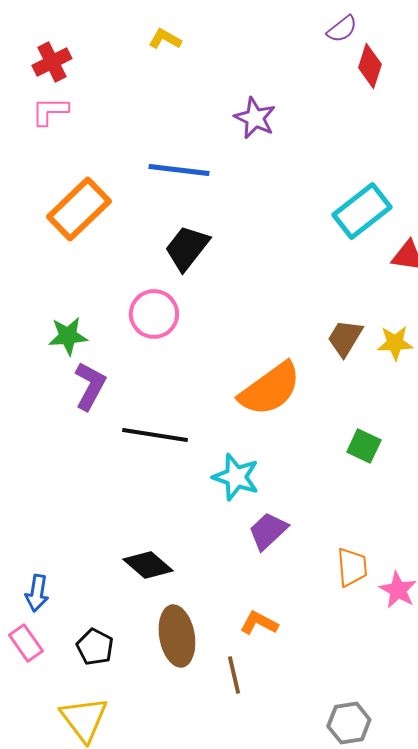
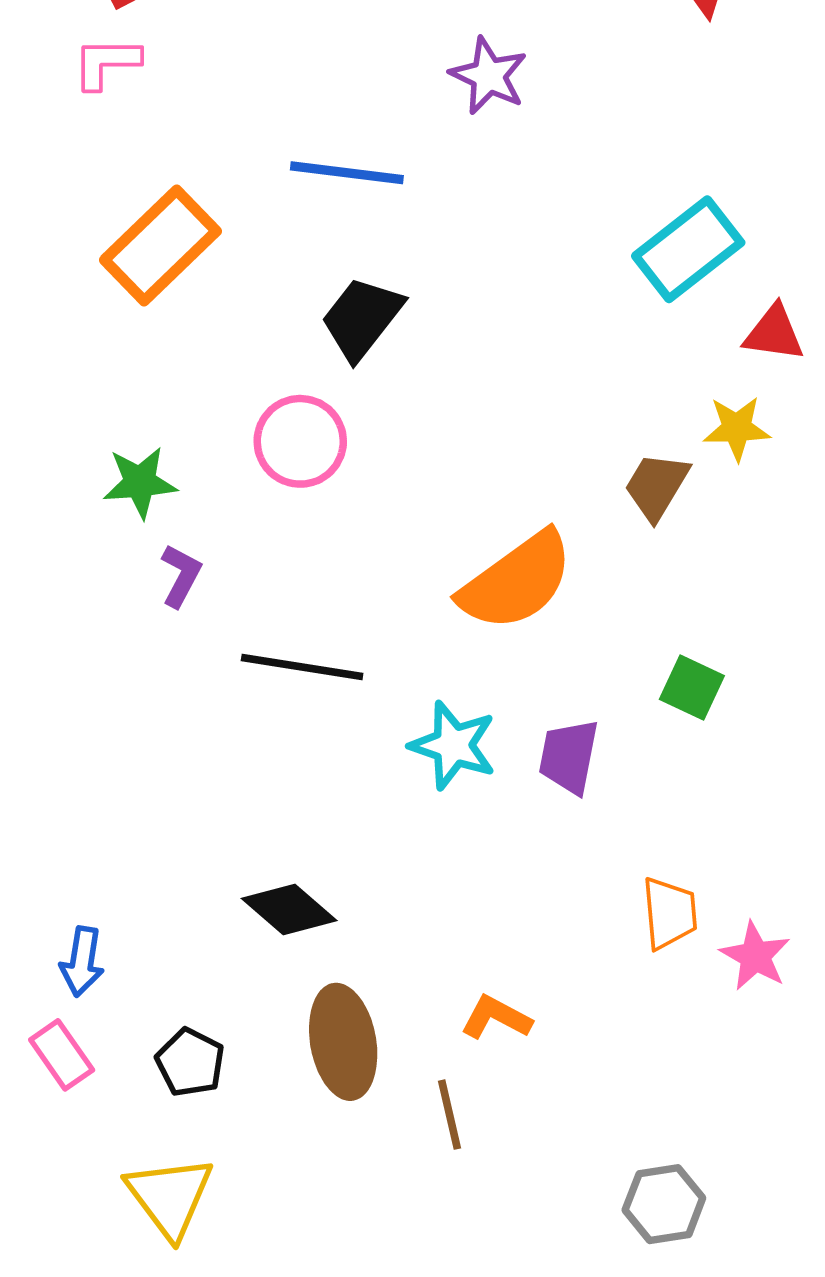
yellow star: (395, 343) -> (737, 428), moved
purple L-shape: (90, 386) -> (181, 576), size x0.7
purple trapezoid: (268, 531) -> (569, 757), moved, turned -36

